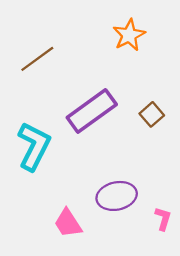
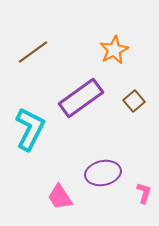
orange star: (129, 35) -> (114, 50), moved

